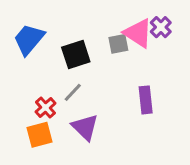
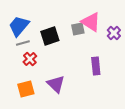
purple cross: (161, 27) -> (114, 33), moved
gray line: (73, 92) -> (23, 43), moved, turned 32
red cross: (46, 108) -> (30, 59), moved

